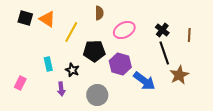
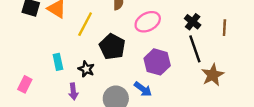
black pentagon: (94, 51) -> (112, 47), turned 30
purple hexagon: (120, 64) -> (157, 62), moved
blue arrow: (144, 81) -> (143, 89), moved, size x0.7

